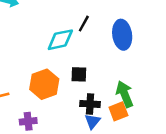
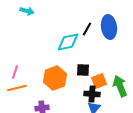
blue ellipse: (122, 35) -> (109, 27), moved
orange square: (118, 111) -> (99, 81), moved

